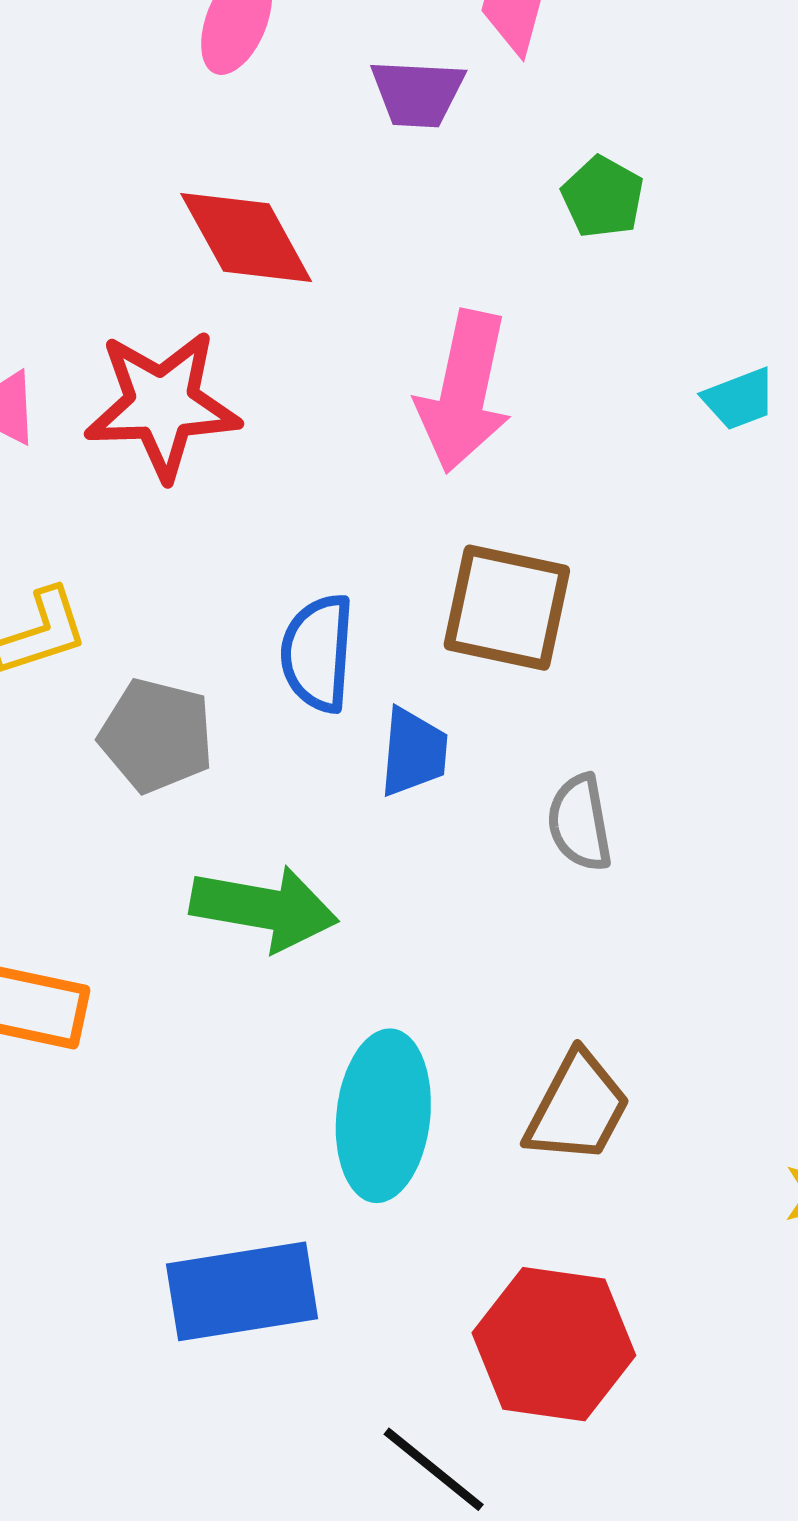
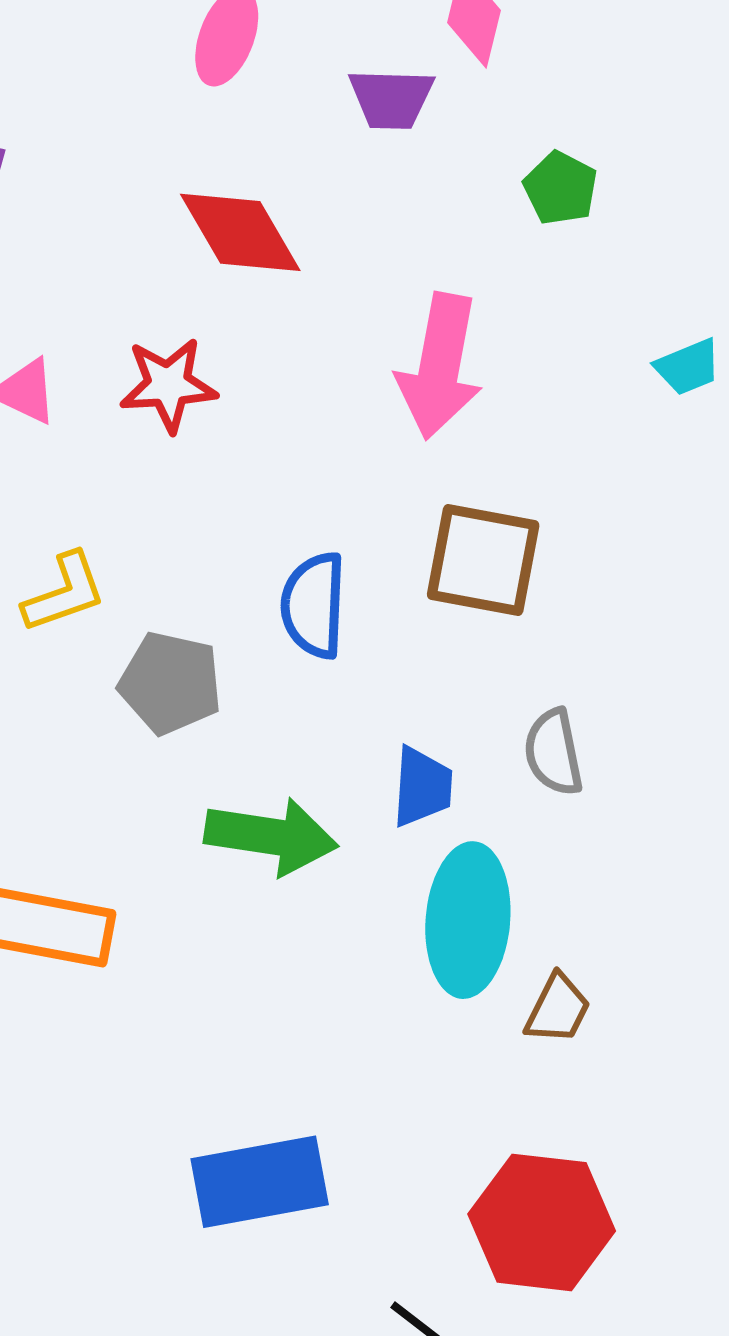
red star: (162, 405) -> (168, 385), size x0.7
blue trapezoid: (413, 752) -> (422, 787), moved
brown trapezoid: (577, 1108) -> (558, 1009), size x0.7
cyan ellipse: (383, 1116) -> (468, 920), moved

